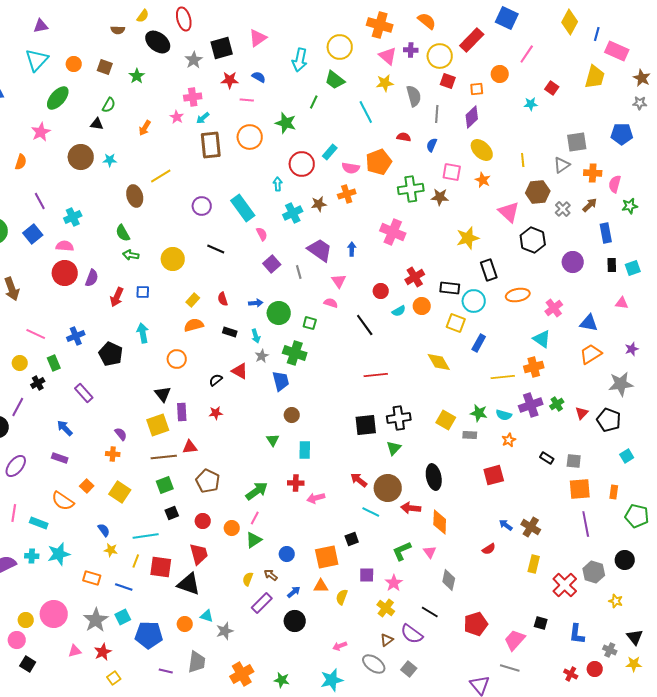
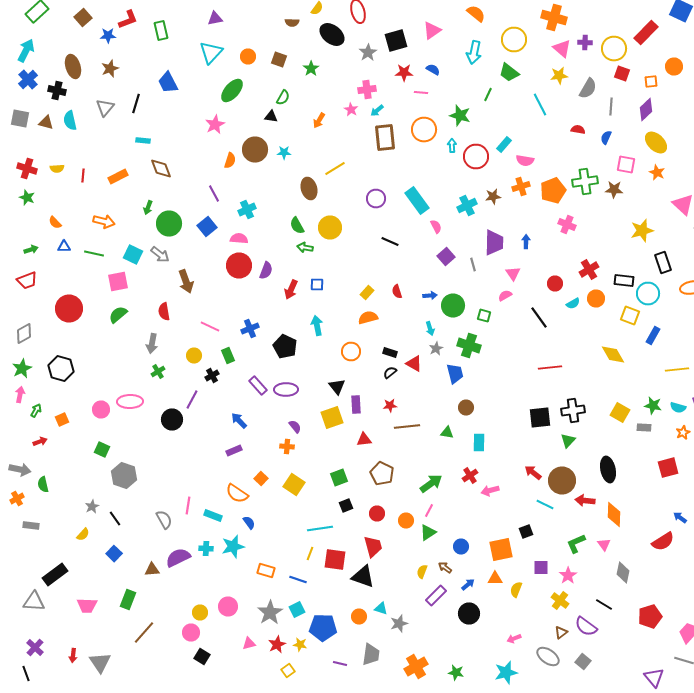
orange semicircle: (427, 21) -> (476, 14), moved
gray semicircle: (414, 96) -> (588, 88), turned 45
orange semicircle: (21, 162) -> (230, 160), moved
orange pentagon: (379, 162) -> (553, 190), moved
cyan arrow: (278, 184) -> (452, 146), moved
pink cross: (393, 232) -> (567, 224), size x0.7
purple trapezoid: (320, 250) -> (494, 242), turned 56
yellow circle: (173, 259) -> (330, 228), moved
pink semicircle: (331, 303) -> (505, 296), turned -48
black rectangle: (230, 332) -> (390, 352), moved
green triangle: (273, 440) -> (447, 432), turned -48
brown line: (164, 457) -> (407, 426), moved
purple rectangle: (60, 458) -> (234, 450), turned -42
purple ellipse: (16, 466) -> (286, 390), moved, turned 50
red cross: (296, 483) -> (470, 476), turned -35
blue semicircle: (104, 530) -> (249, 522), moved
red semicircle: (489, 549) -> (663, 542), size x1.6
yellow star: (111, 550) -> (300, 644), moved
pink circle: (54, 614) -> (228, 606), size x0.7

